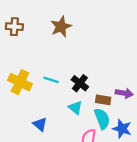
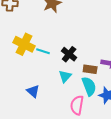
yellow cross: (20, 82) -> (24, 44), moved
cyan triangle: (75, 108) -> (65, 76), turned 32

